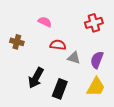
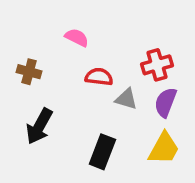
red cross: (94, 23) -> (157, 65), moved
black arrow: (36, 78) -> (39, 126), moved

